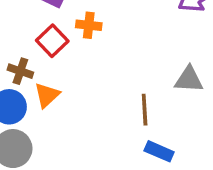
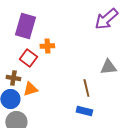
orange triangle: (47, 95) -> (30, 89), turned 35
blue rectangle: (159, 151) -> (84, 111), moved

